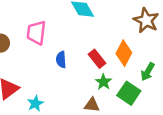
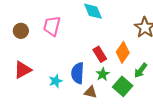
blue semicircle: (61, 60) -> (78, 73), moved, size x1.5
cyan star: (35, 103) -> (56, 81), moved

